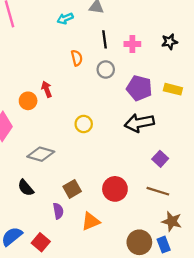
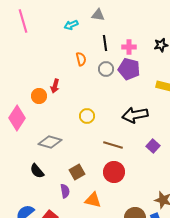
purple pentagon: (139, 88) -> (129, 69), moved
red arrow: (47, 89) -> (55, 86), turned -144
brown line: (158, 191) -> (113, 145), moved
orange triangle: (91, 221) -> (93, 200), turned 36

